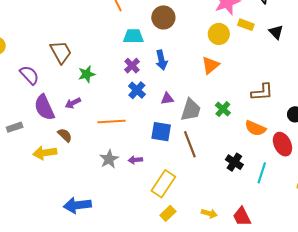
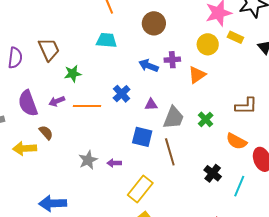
cyan trapezoid: (133, 36) -> (106, 40), moved
blue arrow: (162, 60) -> (148, 66), turned 120
purple cross: (132, 66) -> (172, 60), moved, turned 35
purple semicircle: (29, 75) -> (15, 58), moved, turned 45
orange line: (112, 121) -> (87, 106), moved

